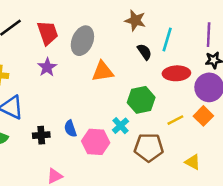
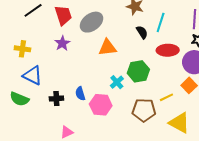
gray ellipse: (82, 41) -> (92, 22), turned 30
yellow line: (175, 120) -> (166, 97), moved
cyan cross: (121, 126) -> (117, 82), moved
yellow triangle: (193, 162) -> (179, 123), size x1.6

